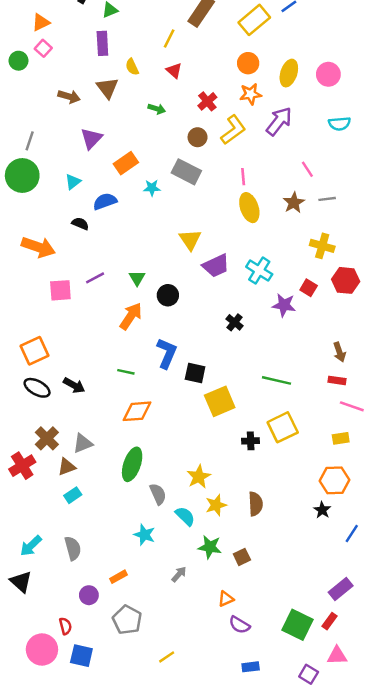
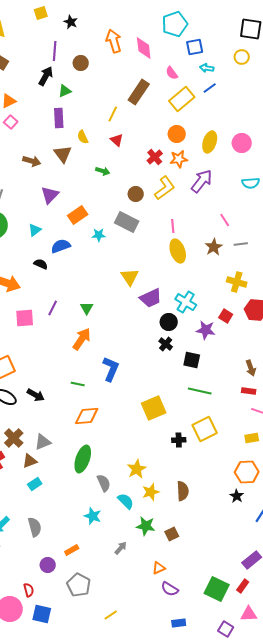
red cross: (207, 101) -> (155, 157), moved
purple line: (95, 278) -> (53, 308), turned -35
black circle: (168, 295) -> (169, 322), moved
black square: (195, 373) -> (192, 360), moved

